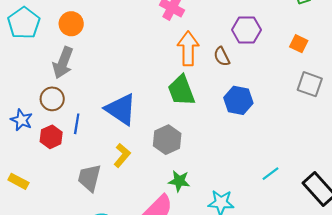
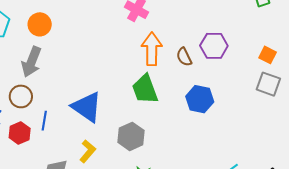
purple hexagon: (246, 30) -> (214, 46), moved
orange square: (299, 44) -> (268, 55), moved

